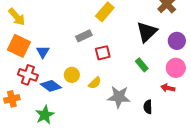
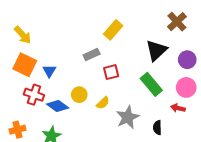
green rectangle: (142, 65) -> (151, 84), size x1.6
gray star: (119, 97) -> (128, 117), turned -30
orange cross: (12, 99) -> (17, 130), moved

